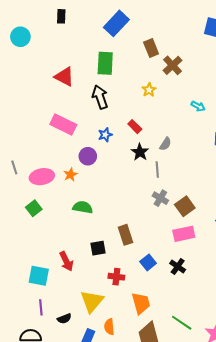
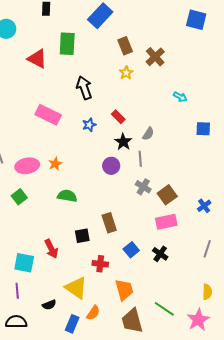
brown rectangle: (151, 48) -> (125, 46), moved
green rectangle: (105, 63) -> (67, 44), moved
red triangle: (64, 77) -> (37, 59), moved
yellow star: (149, 90) -> (126, 73), moved
purple circle: (88, 156) -> (111, 166), moved
yellow triangle: (92, 301) -> (76, 288), turned -35
purple line: (41, 307) -> (17, 291), moved
orange semicircle: (109, 327) -> (93, 313), turned -140

